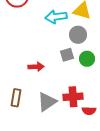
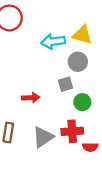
green circle: (87, 59) -> (82, 102), moved

